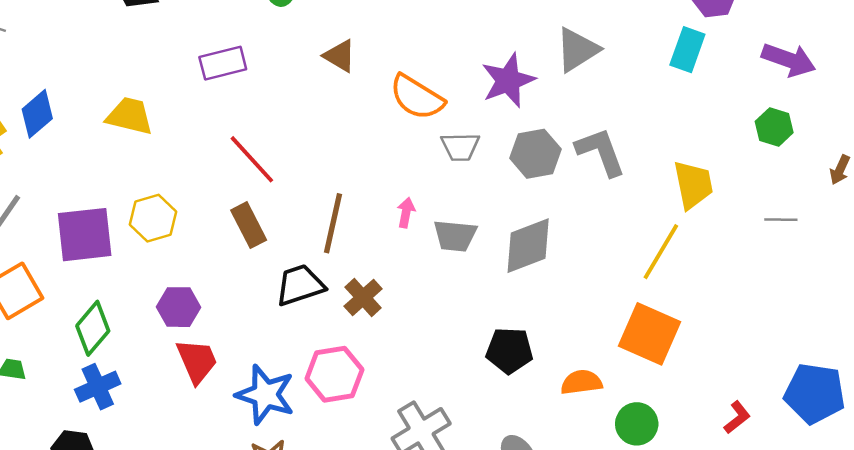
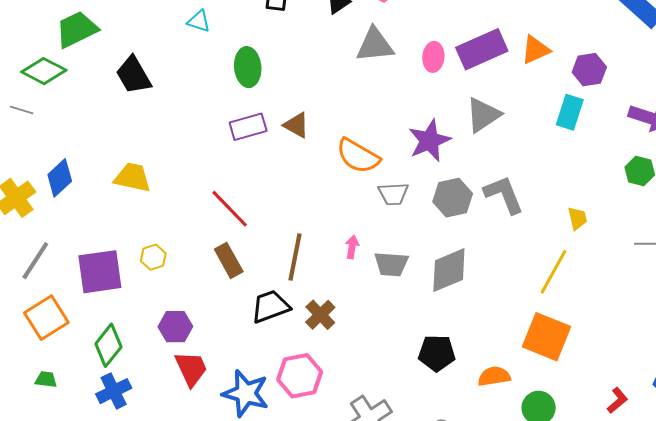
purple rectangle: (223, 63) -> (248, 127), moved
yellow trapezoid: (693, 185) -> (577, 218), size x0.6
yellow hexagon: (153, 218) -> (153, 257), size x0.7

